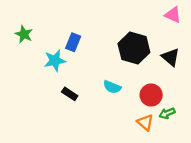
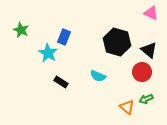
cyan star: (55, 61) -> (48, 53), turned -30
red circle: (151, 95) -> (142, 72), moved

